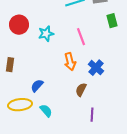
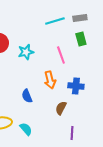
green rectangle: (112, 21) -> (81, 39), moved
blue cross: (96, 68) -> (76, 86), turned -35
blue semicircle: (37, 86) -> (27, 96), moved, turned -64

